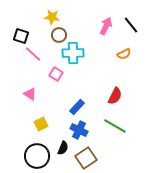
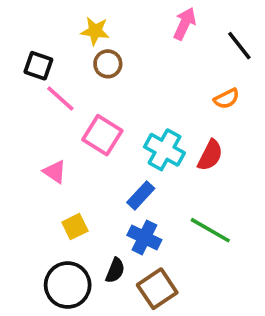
pink arrow: (106, 26) -> (185, 24), moved
cyan cross: (73, 53) -> (164, 150), moved, turned 30
pink square: (56, 74) -> (102, 135), size x1.5
red semicircle: (115, 96) -> (210, 155), moved

